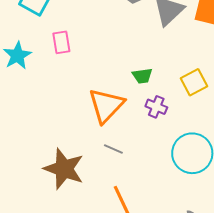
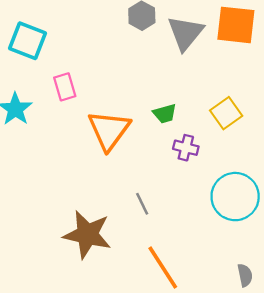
orange triangle: (106, 105) -> (109, 130), moved
gray line: (113, 149) -> (142, 204), turned 48

